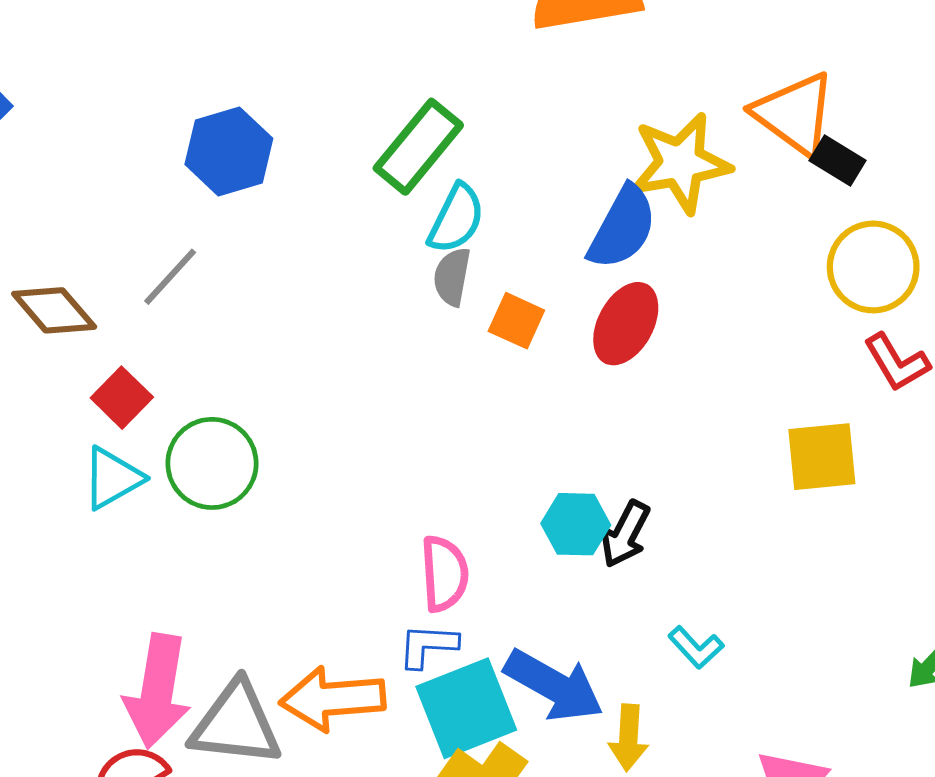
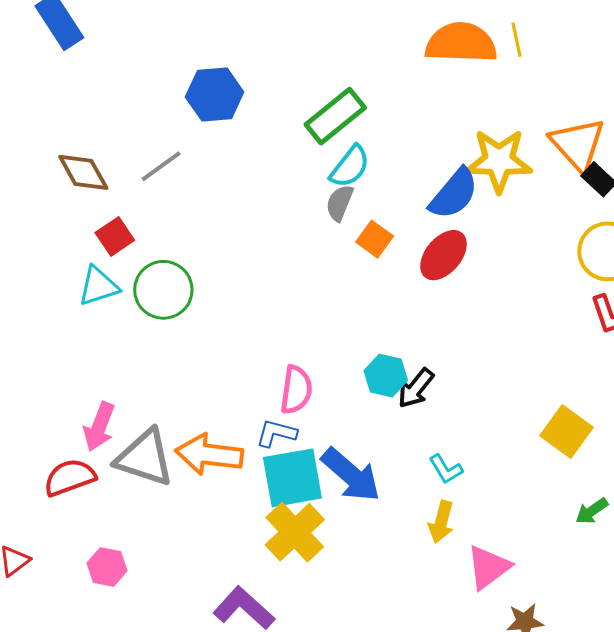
yellow square: (822, 457) -> (567, 432), moved, turned 30
pink arrow: (157, 691) -> (99, 427), size x0.7
yellow arrow: (629, 738) -> (441, 522), moved

